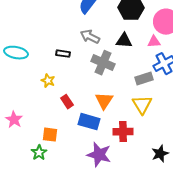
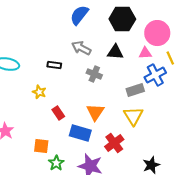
gray cross: (103, 63) -> (94, 74), size x0.7
red cross: (123, 132) -> (114, 143), turned -36
green star: (39, 153) -> (56, 163), moved

